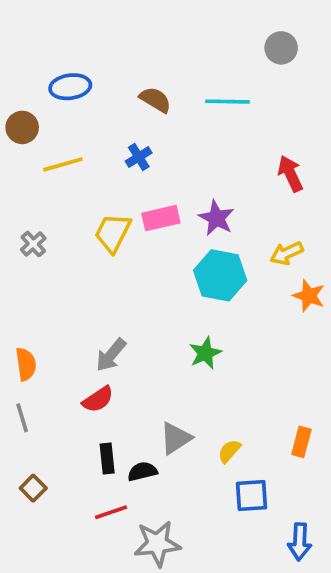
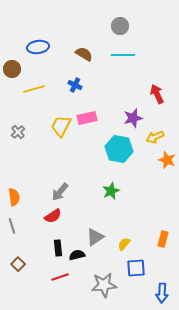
gray circle: (281, 48) -> (120, 26), moved
blue cross: (139, 157) -> (75, 85), turned -32
purple star: (216, 218) -> (133, 118), moved, turned 30
gray star: (157, 544) -> (104, 285), moved

